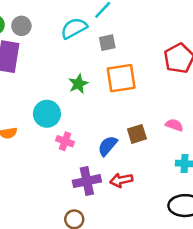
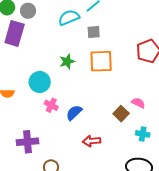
brown square: (137, 134) -> (121, 114), moved, turned -35
blue semicircle: (108, 146) -> (74, 113), moved
purple cross: (87, 181) -> (28, 142), moved

